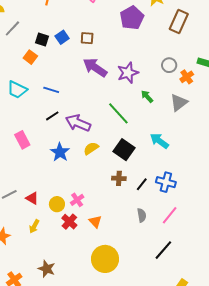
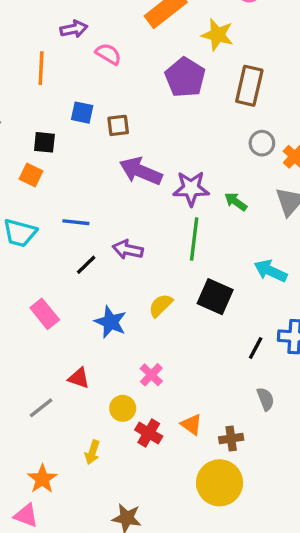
brown rectangle: (179, 21) -> (249, 86), moved
blue square: (62, 37) -> (82, 113), moved, turned -32
purple star: (128, 73) -> (191, 188), moved, turned 30
green line: (118, 113) -> (194, 239), turned 60
purple arrow: (78, 123) -> (128, 250), moved, size x0.7
brown cross: (119, 178) -> (231, 439), moved
red triangle: (32, 198) -> (79, 378), moved
pink cross: (77, 200) -> (151, 375), moved

